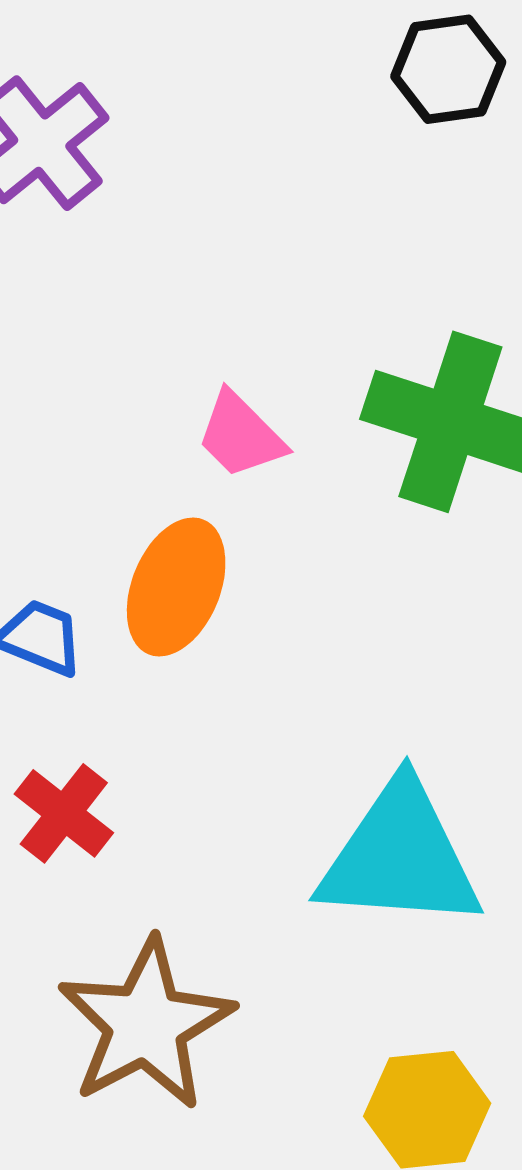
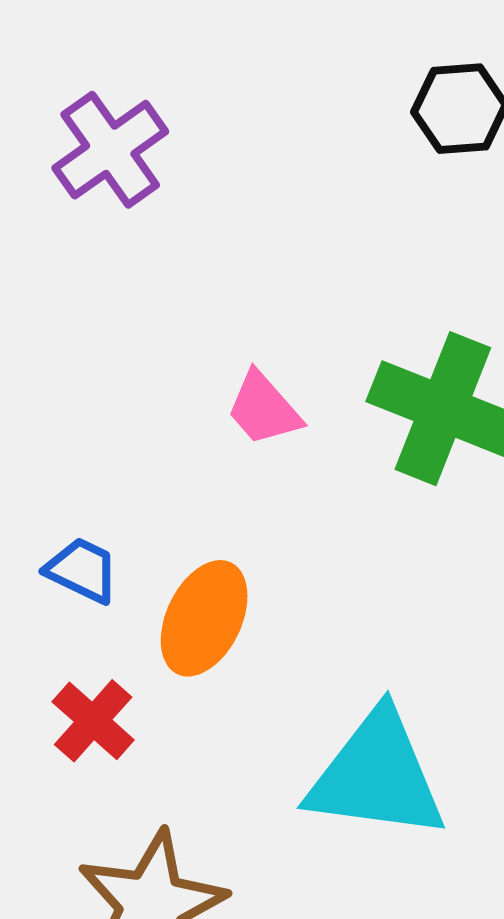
orange ellipse: (176, 587) -> (204, 618), moved

